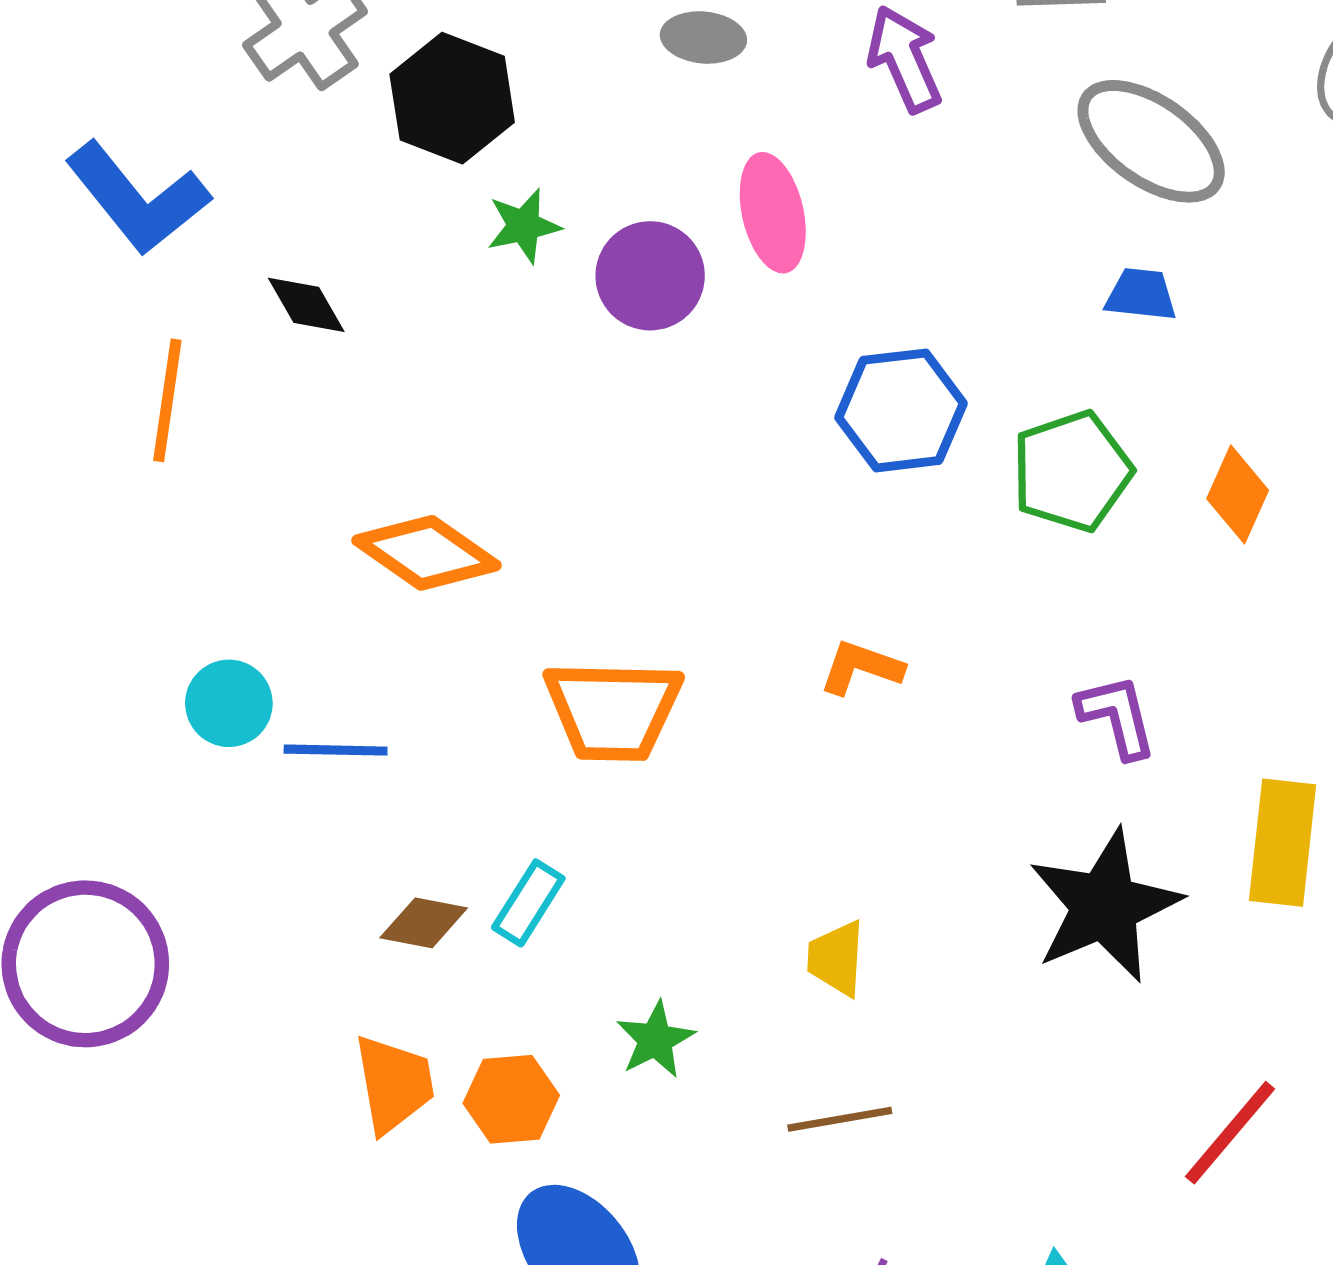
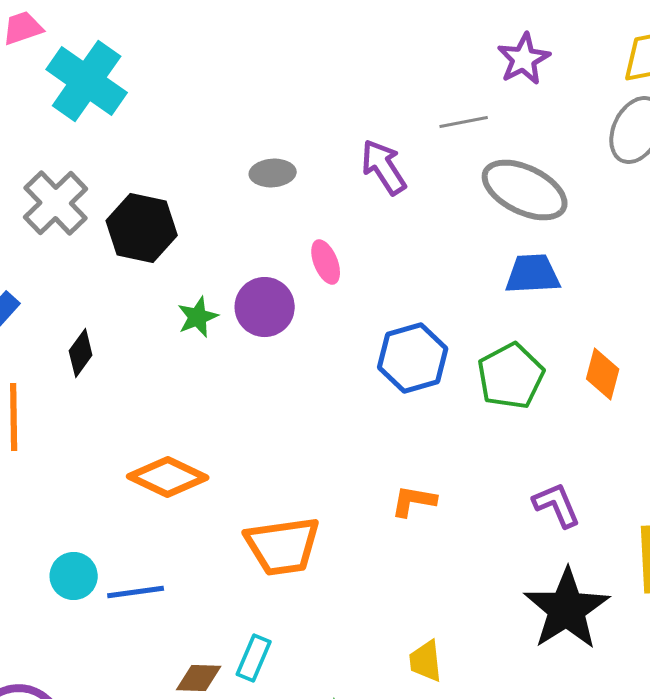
pink ellipse: (773, 213) -> (326, 262), size x0.7
green star: (524, 226) -> (198, 317), moved
blue trapezoid: (1141, 294) -> (533, 274), size x1.4
black diamond: (306, 305) -> (81, 353), turned 75

